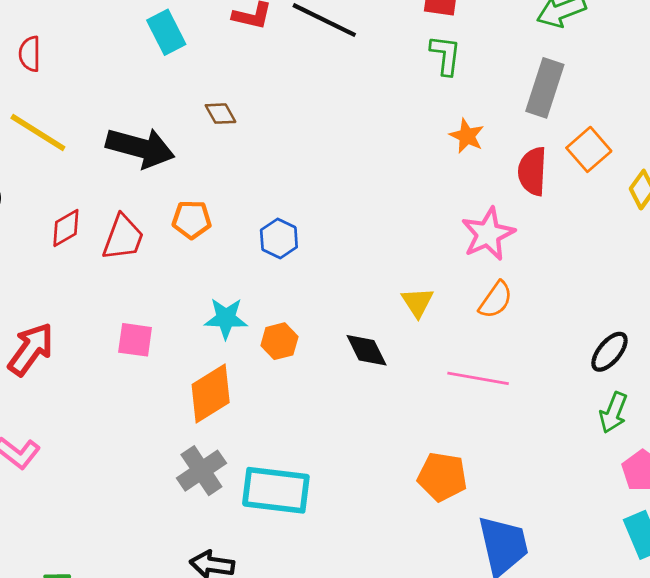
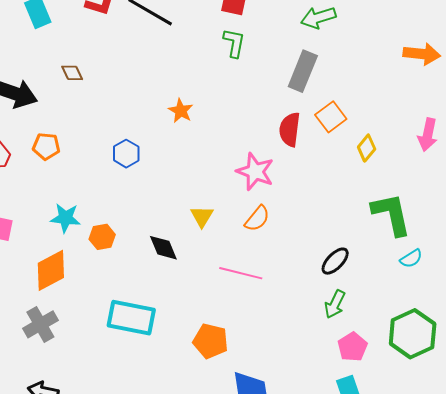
orange star: (467, 136) -> (181, 111), moved
pink star: (488, 234) -> (255, 172), turned -30
blue hexagon: (279, 239) -> (126, 154), moved
cyan rectangle: (276, 490) -> (131, 318), moved

